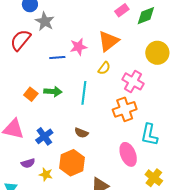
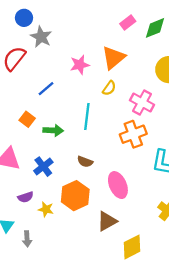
blue line: (57, 58) -> (46, 89), moved, turned -35
green arrow: (53, 91) -> (53, 130), moved
pink ellipse: (128, 154) -> (118, 185), moved

